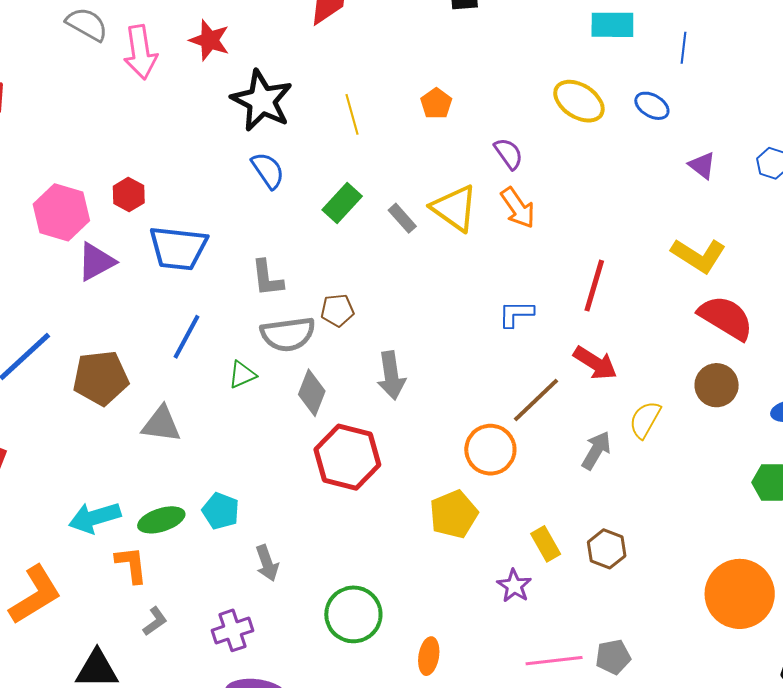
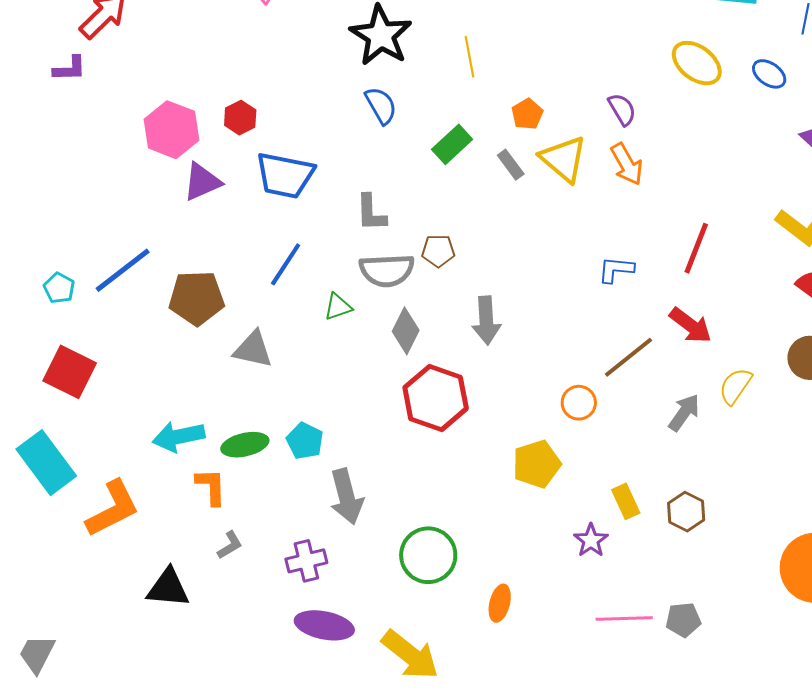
orange pentagon: (436, 104) -> (527, 114), moved
orange circle: (490, 450) -> (579, 403), size x0.7
gray arrow: (267, 563) -> (346, 497), size x1.5

